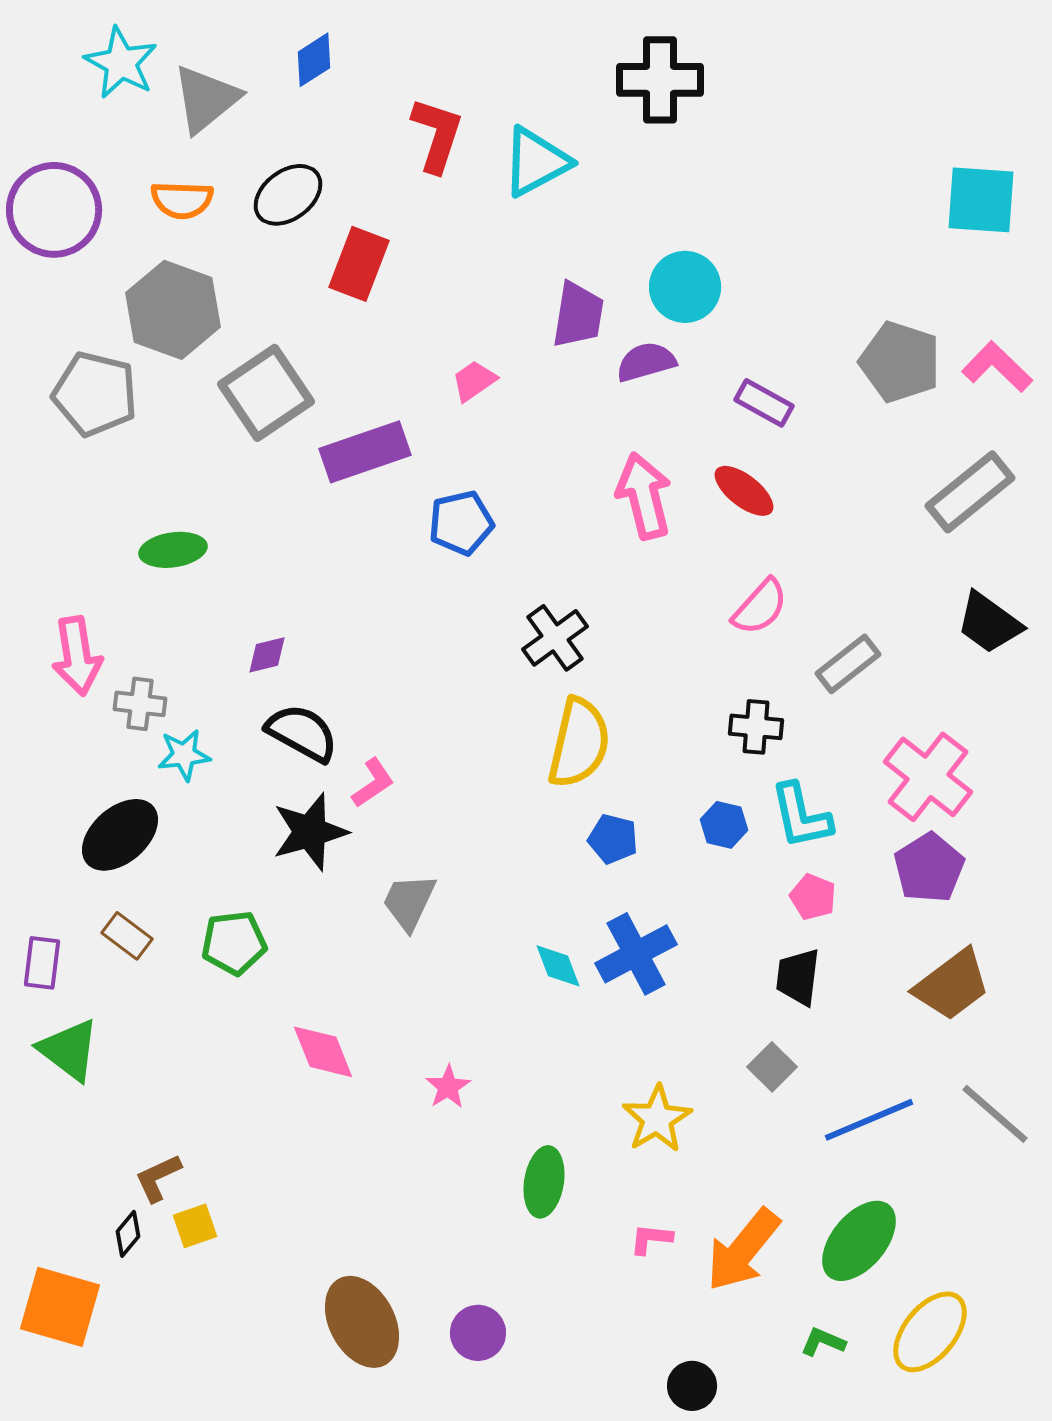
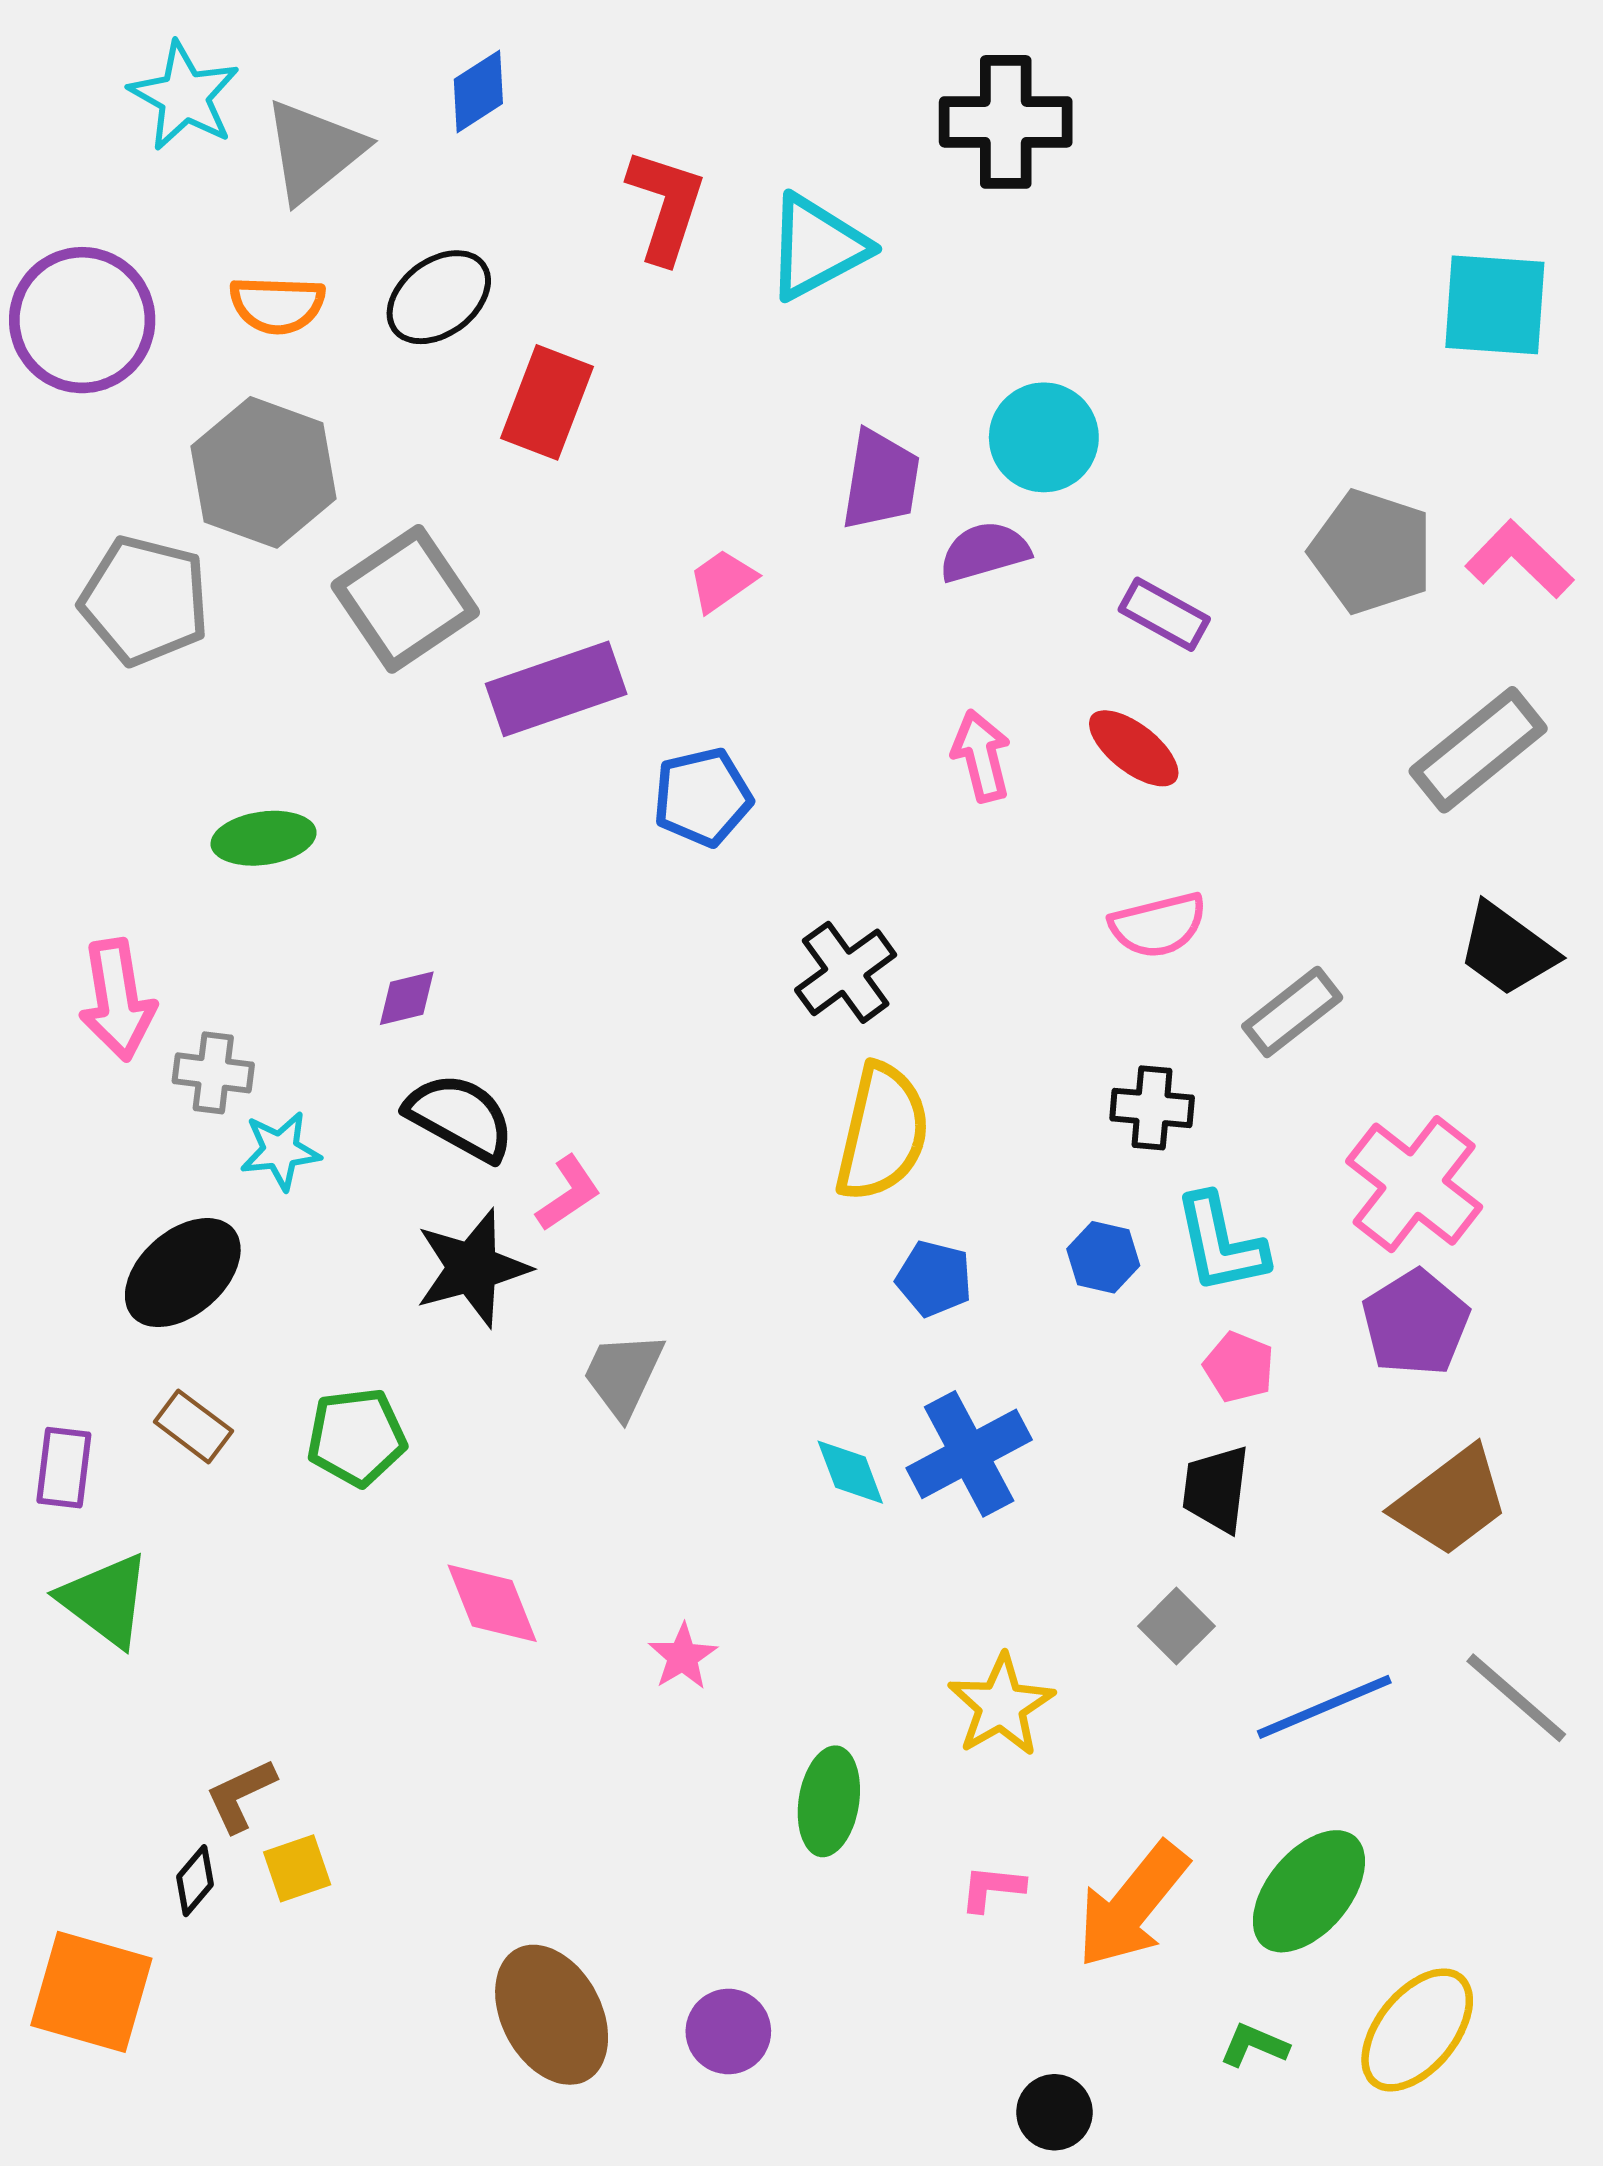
pink arrow: (644, 496) -> (981, 756), size x0.7
pink semicircle: (760, 607) -> (1158, 925), turned 34

